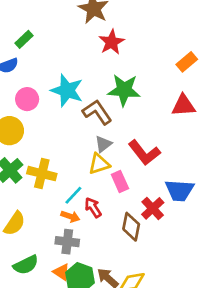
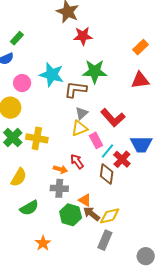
red star: (112, 42) -> (83, 36), turned 30
brown L-shape: (97, 112) -> (75, 89), turned -45
cyan line: (73, 195) -> (108, 151), moved
orange triangle: (62, 272) -> (85, 200), moved

